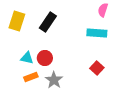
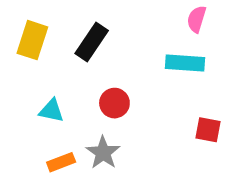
red circle: (45, 58) -> (114, 103), moved
red square: (97, 68) -> (208, 130), moved, turned -32
orange rectangle: (31, 77) -> (61, 162), moved

